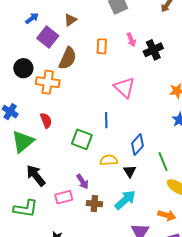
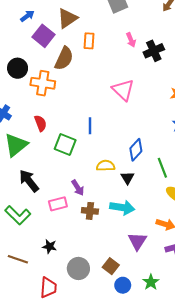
brown triangle: (70, 20) -> (67, 18), size x1.5
orange rectangle: (102, 46) -> (89, 41), moved
blue line: (106, 120) -> (90, 126), moved
green square: (82, 139) -> (65, 145), moved
cyan arrow: (125, 200) -> (122, 208), turned 50
green L-shape: (26, 209) -> (18, 215), turned 35

